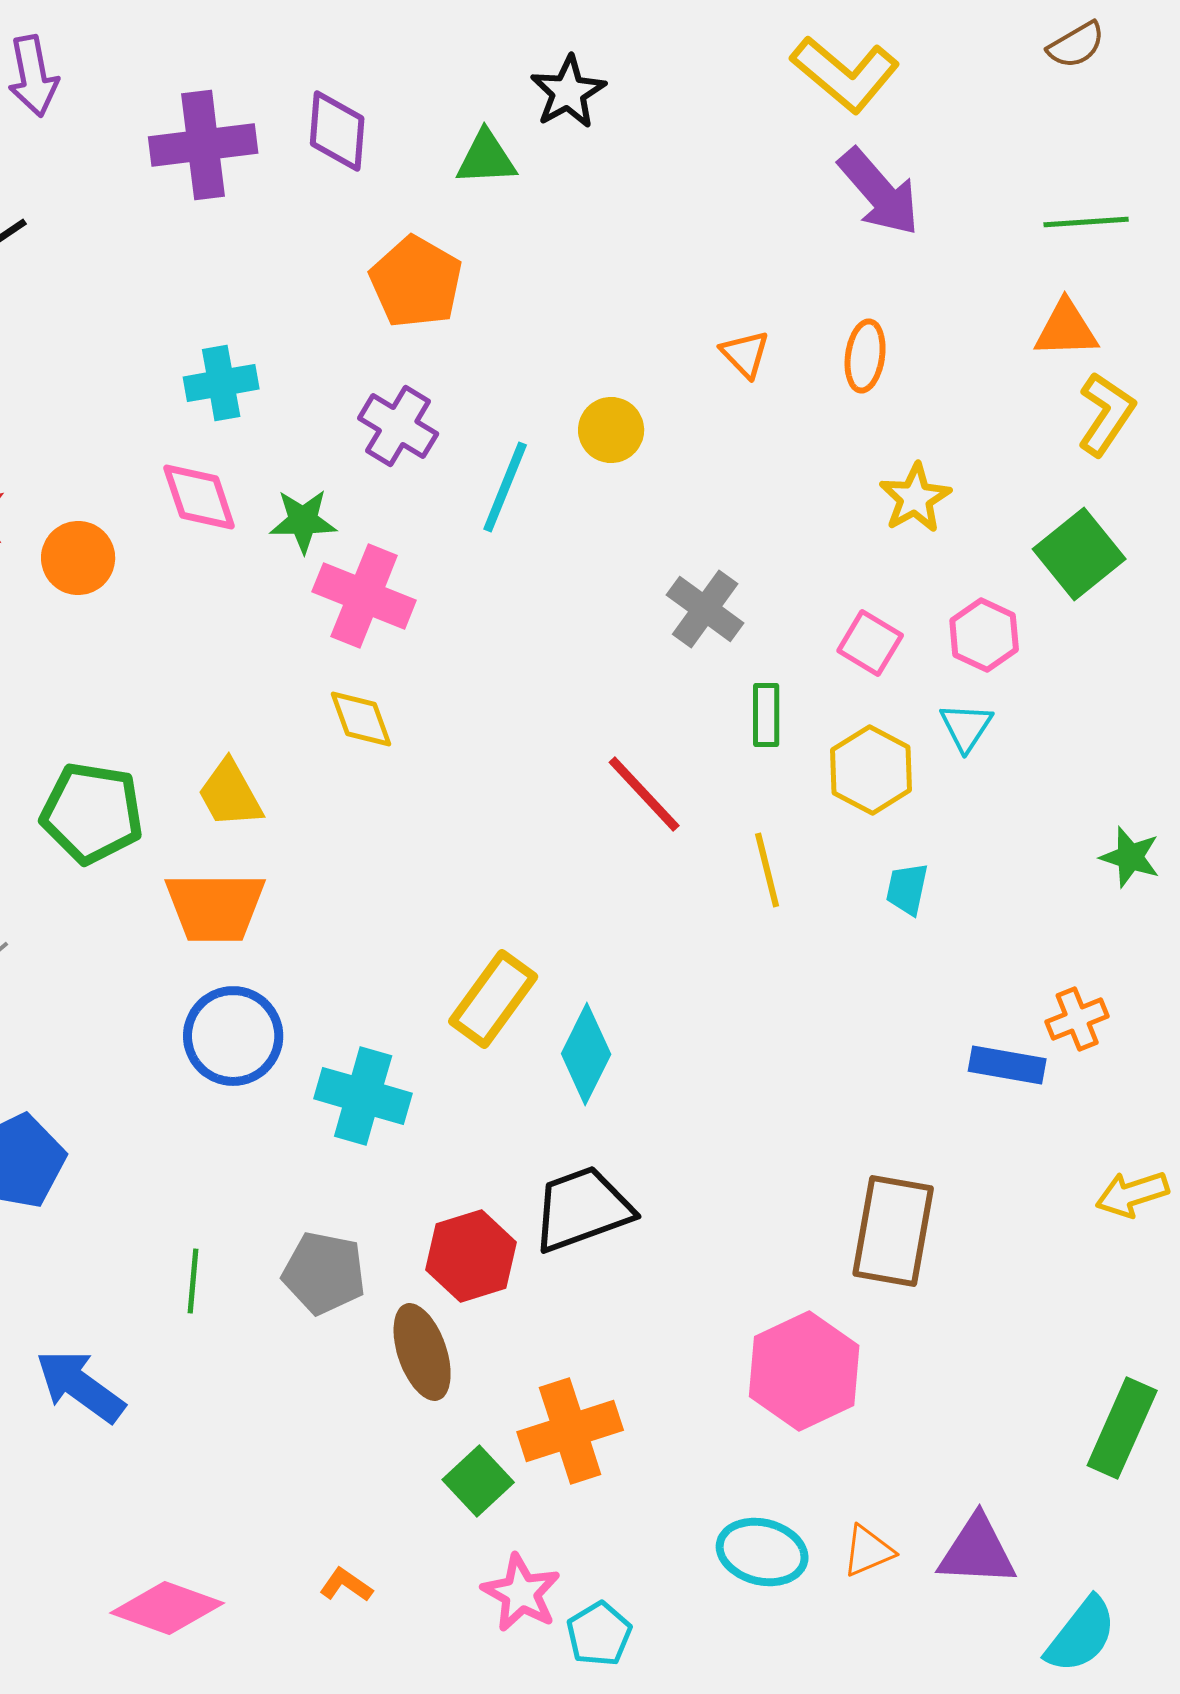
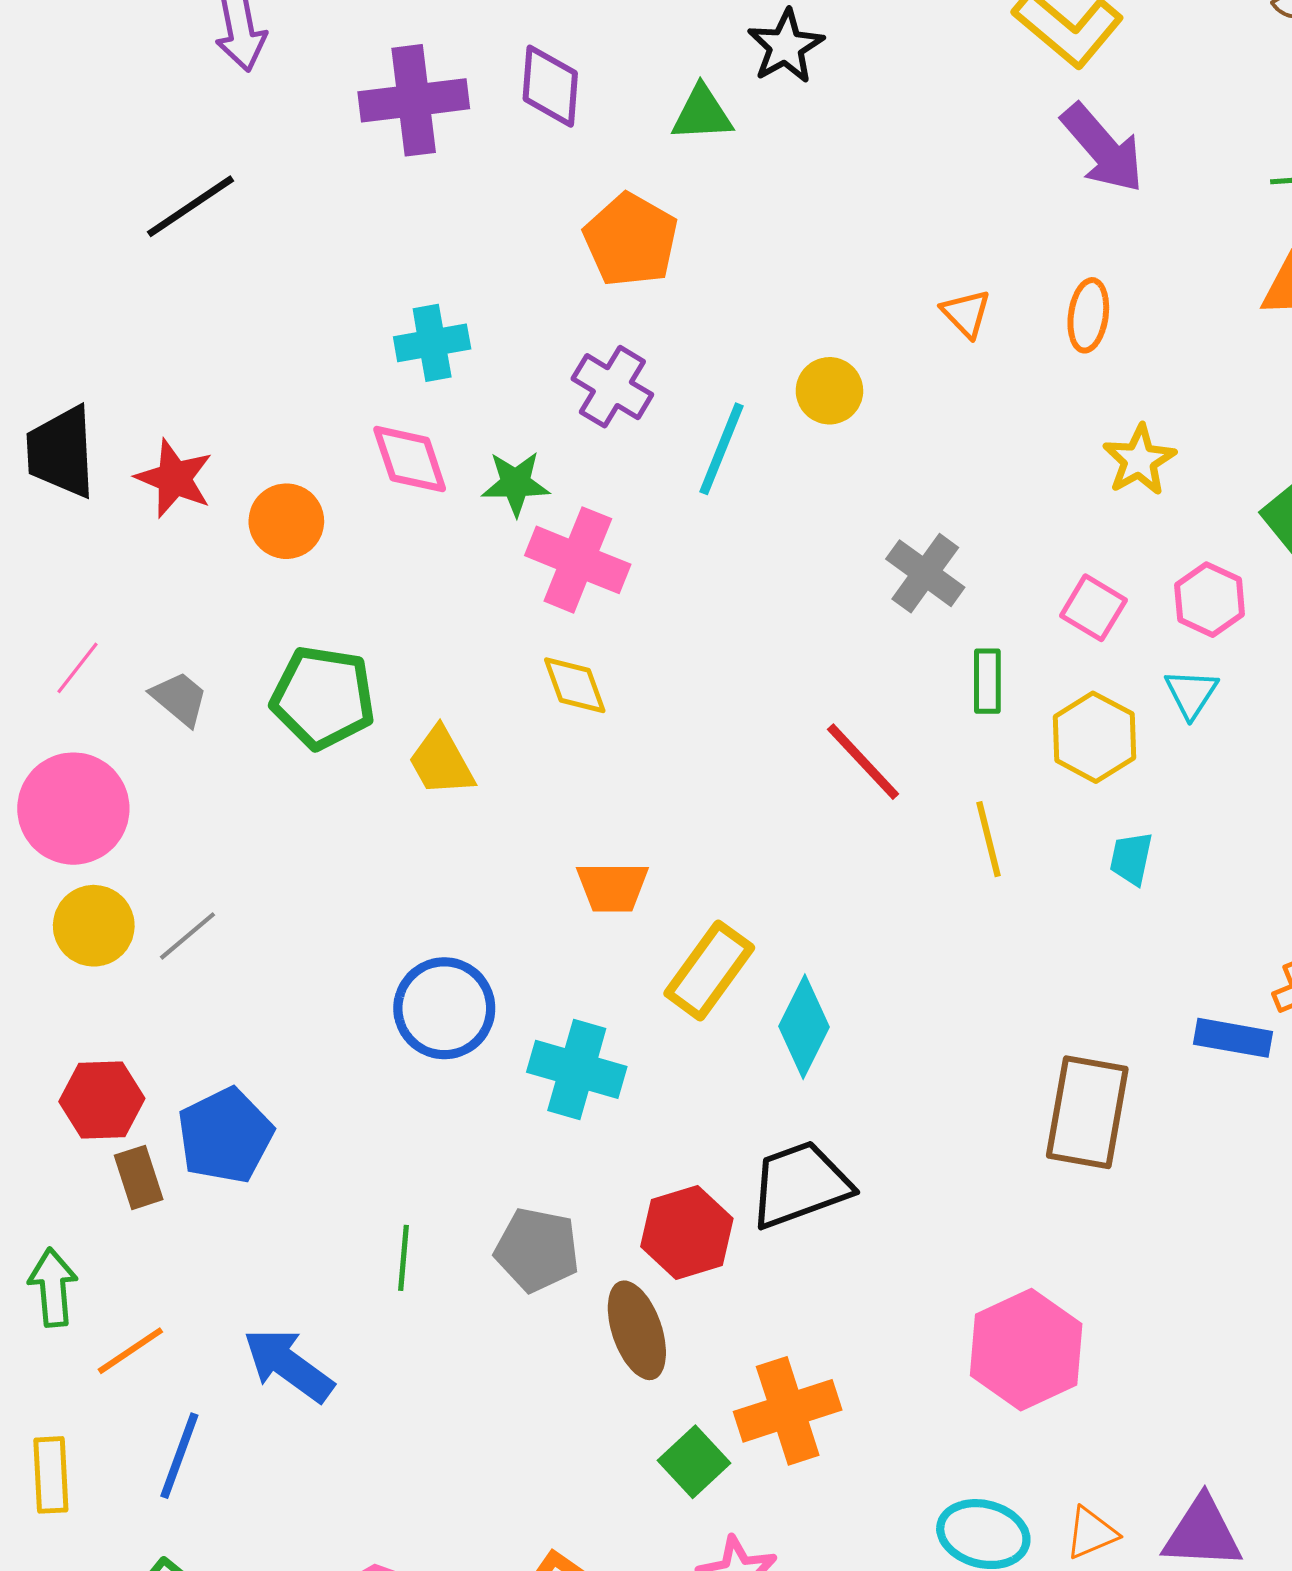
green pentagon: (92, 813) -> (323, 697), moved
orange trapezoid: (215, 907) -> (612, 887), moved, size x0.7
brown rectangle: (893, 1231) -> (1087, 1112), moved

